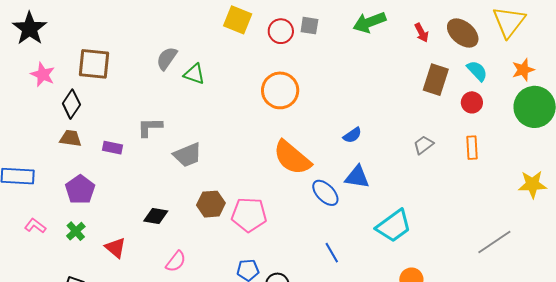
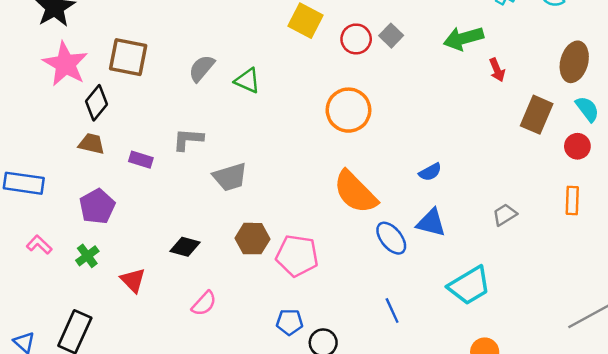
gray square: (309, 26) -> (391, 36), turned 30
red arrow: (422, 33) -> (497, 70), moved
brown ellipse: (463, 33) -> (574, 62), turned 60
gray semicircle: (167, 58) -> (202, 68), moved
pink star: (43, 75) -> (65, 64), size x1.5
gray trapezoid: (423, 145) -> (505, 215), moved

